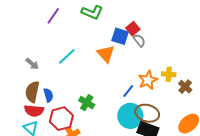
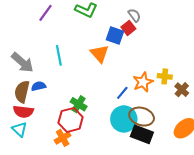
gray semicircle: (139, 40) -> (134, 15), moved
cyan line: (67, 56) -> (59, 55), turned -60
gray arrow: (32, 64) -> (22, 62), size x1.6
blue semicircle: (48, 95) -> (39, 86), moved, turned -88
red hexagon: (61, 119) -> (71, 120), moved

